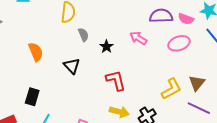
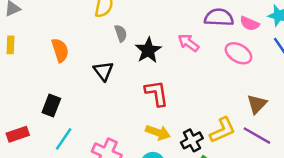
pink ellipse: (179, 43) -> (238, 53), turned 45
black star: (106, 47) -> (148, 50), size x1.5
yellow L-shape: (171, 89) -> (223, 130), moved

